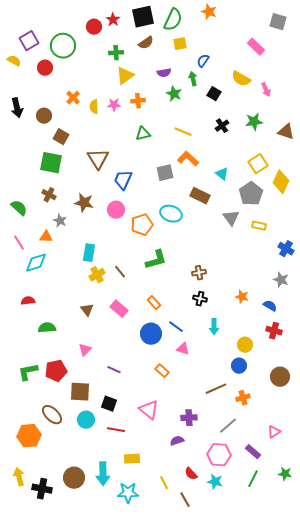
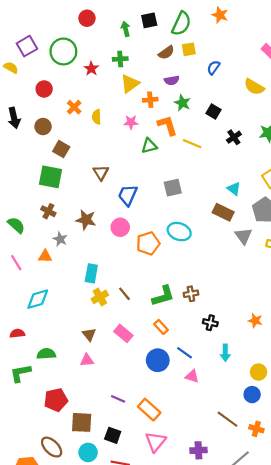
black square: (143, 17) -> (149, 20), size x0.7
red star: (113, 20) -> (91, 69), moved
red circle: (94, 27) -> (87, 18), moved
brown semicircle: (146, 43) -> (166, 53), moved
red circle: (45, 68) -> (44, 89), moved
green arrow: (193, 79) -> (126, 29), moved
black square: (214, 94) -> (213, 112), moved
orange cross: (138, 101) -> (150, 100), moved
pink star: (114, 105) -> (131, 122), moved
brown triangle: (98, 159) -> (101, 173), size x0.7
orange L-shape: (188, 159) -> (167, 125), moved, turned 30
brown rectangle: (200, 196) -> (223, 212), moved
green L-shape: (156, 260) -> (163, 296), moved
cyan diamond: (36, 263) -> (38, 299), moved
brown cross: (199, 273) -> (191, 294), moved
red semicircle: (28, 301) -> (17, 333), moved
pink triangle: (85, 350) -> (87, 360), moved, turned 40
orange rectangle: (162, 371) -> (149, 410), moved, size x1.5
green L-shape: (28, 372) -> (21, 373), moved
brown line: (216, 389) -> (227, 419), turned 60
orange cross: (243, 398) -> (256, 429), turned 32
pink triangle: (149, 410) -> (156, 442), turned 30

